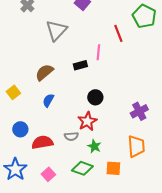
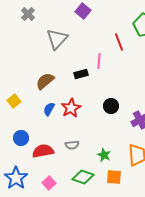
black circle: (95, 97) -> (111, 106), moved
red star: (87, 121) -> (71, 108), moved
green star: (94, 146) -> (104, 155), moved

